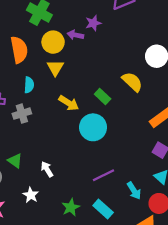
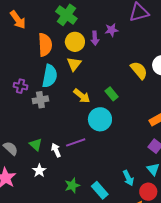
purple arrow: (75, 35) -> (95, 38), turned -112
yellow semicircle: (132, 82) -> (139, 70), moved
cyan semicircle: (29, 85) -> (50, 76), size x1.6
green triangle: (15, 161) -> (36, 145), moved
purple line: (103, 175) -> (76, 142), moved

